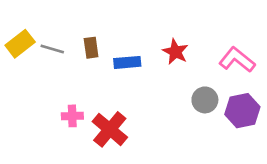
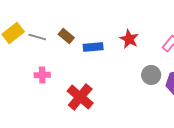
brown rectangle: (91, 48) -> (66, 36), turned -42
pink cross: (72, 116) -> (42, 75), moved

